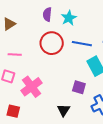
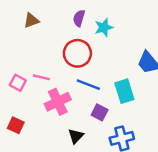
blue line: (82, 44) -> (88, 85), moved
pink line: (15, 55) -> (41, 77), moved
pink cross: (32, 87) -> (58, 102), moved

